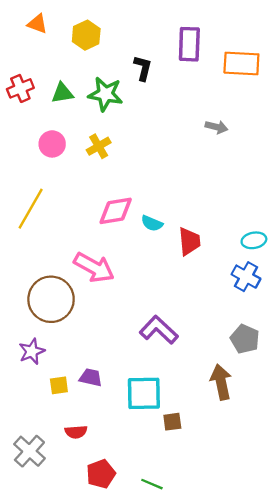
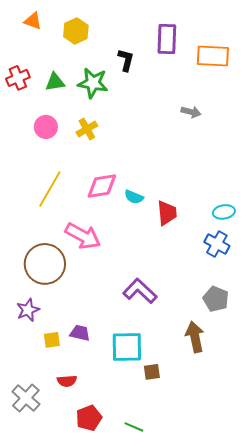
yellow line: (31, 209) -> (50, 189), moved

